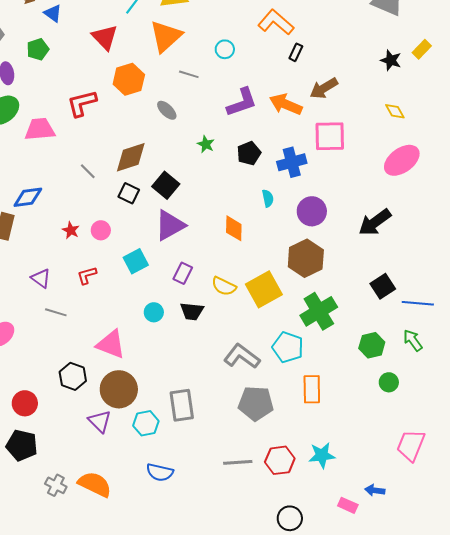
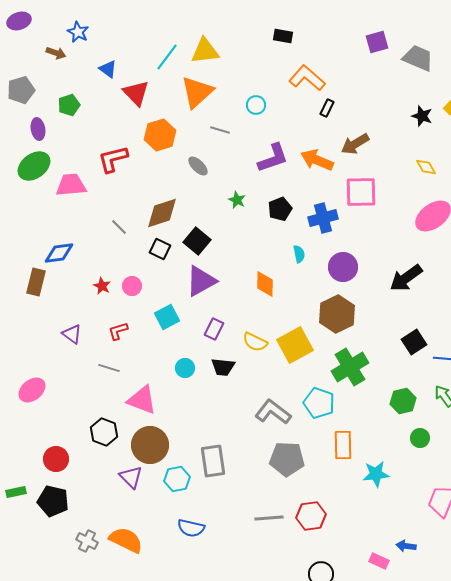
blue triangle: (53, 13) -> (108, 69), moved
gray line: (56, 312) -> (109, 368), moved
cyan star: (322, 455) -> (376, 474), moved

